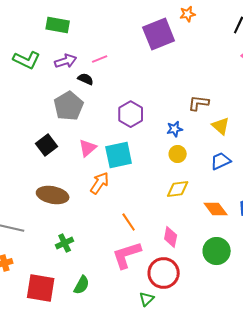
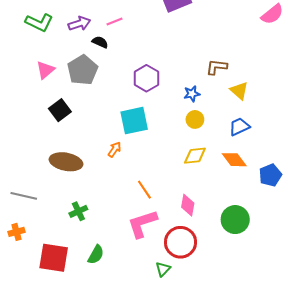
pink triangle: (88, 148) -> (45, 70), moved
orange arrow: (100, 183) -> (114, 149), size x0.7
orange diamond: (216, 209) -> (234, 160), moved

